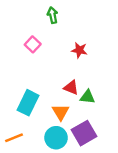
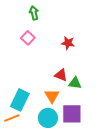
green arrow: (53, 15) -> (34, 13), moved
cyan rectangle: (28, 103) -> (20, 100), moved
purple square: (84, 133) -> (72, 114), turned 30

